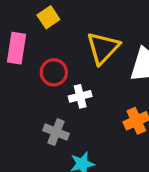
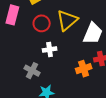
red circle: (54, 72) -> (42, 23), moved

